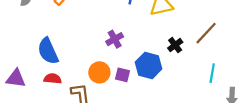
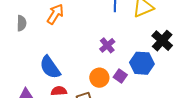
black cross: (175, 45) -> (162, 41), size x1.5
purple square: (122, 75) -> (120, 76), turned 32

